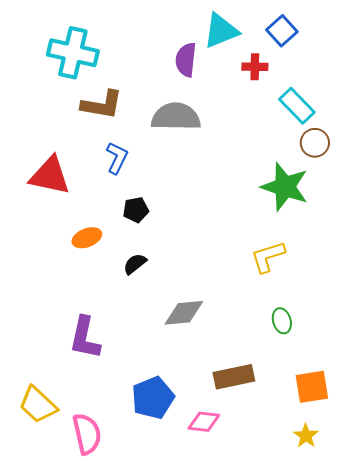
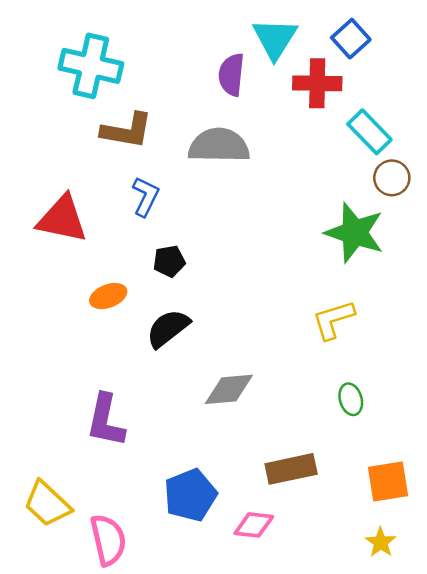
cyan triangle: (221, 31) -> (275, 39), turned -36
red cross: (255, 67) -> (317, 83), size x1.5
black semicircle: (135, 264) -> (168, 328), size x1.5

